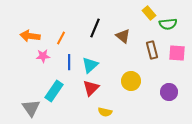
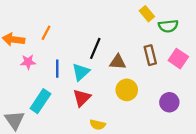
black line: (95, 28) -> (95, 48), moved
brown triangle: (123, 36) -> (118, 62), moved, turned -35
orange line: (61, 38) -> (46, 33), moved
pink square: (177, 53) -> (178, 59), turned 30

